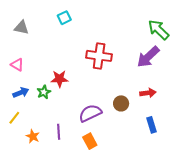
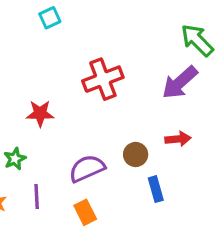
red cross: (99, 56) -> (103, 79), turned -30
green star: (44, 92) -> (15, 159), moved
blue rectangle: (152, 125) -> (156, 189), moved

